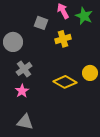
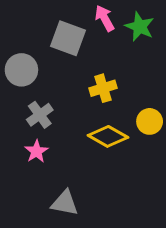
gray square: (41, 23) -> (68, 38), size x1.5
yellow cross: (63, 39) -> (103, 88), moved
gray triangle: (25, 122) -> (65, 203), moved

